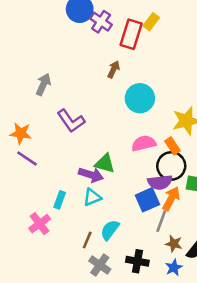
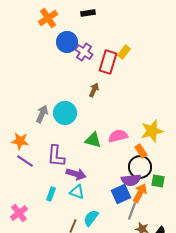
gray arrow: (43, 84) -> (42, 114), moved
cyan circle: (140, 98) -> (65, 113), moved
purple L-shape: (71, 121) -> (56, 156), moved, turned 40
pink semicircle: (144, 143) -> (118, 136), moved
green triangle: (105, 163) -> (93, 140), moved
cyan triangle: (92, 197) -> (77, 192), turned 42
pink cross: (40, 224) -> (19, 213), moved

